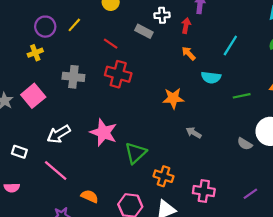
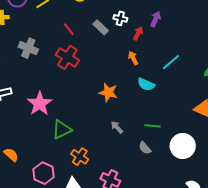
green line: (242, 96) -> (153, 126), moved
gray semicircle: (245, 144) -> (145, 148), moved

